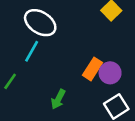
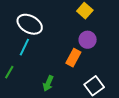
purple circle: (110, 73) -> (88, 40), moved

